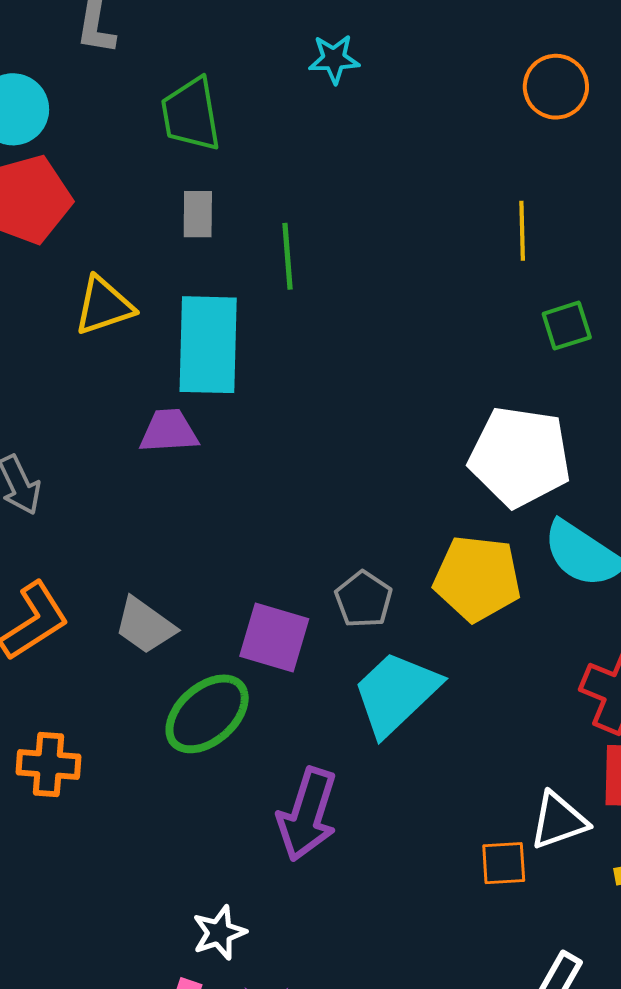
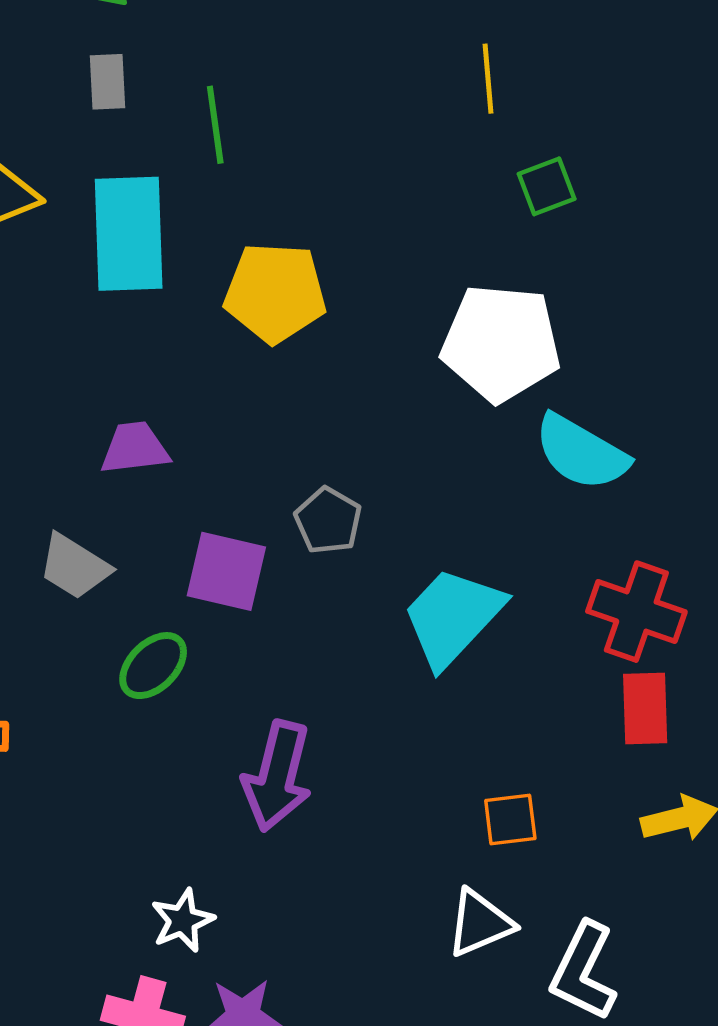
purple trapezoid: (169, 431) -> (135, 448), moved
yellow pentagon: (477, 578) -> (275, 293), moved
cyan trapezoid: (396, 693) -> (453, 617), moved
green ellipse: (207, 714) -> (153, 666), size x0.7
white triangle: (559, 821) -> (480, 923), moved

